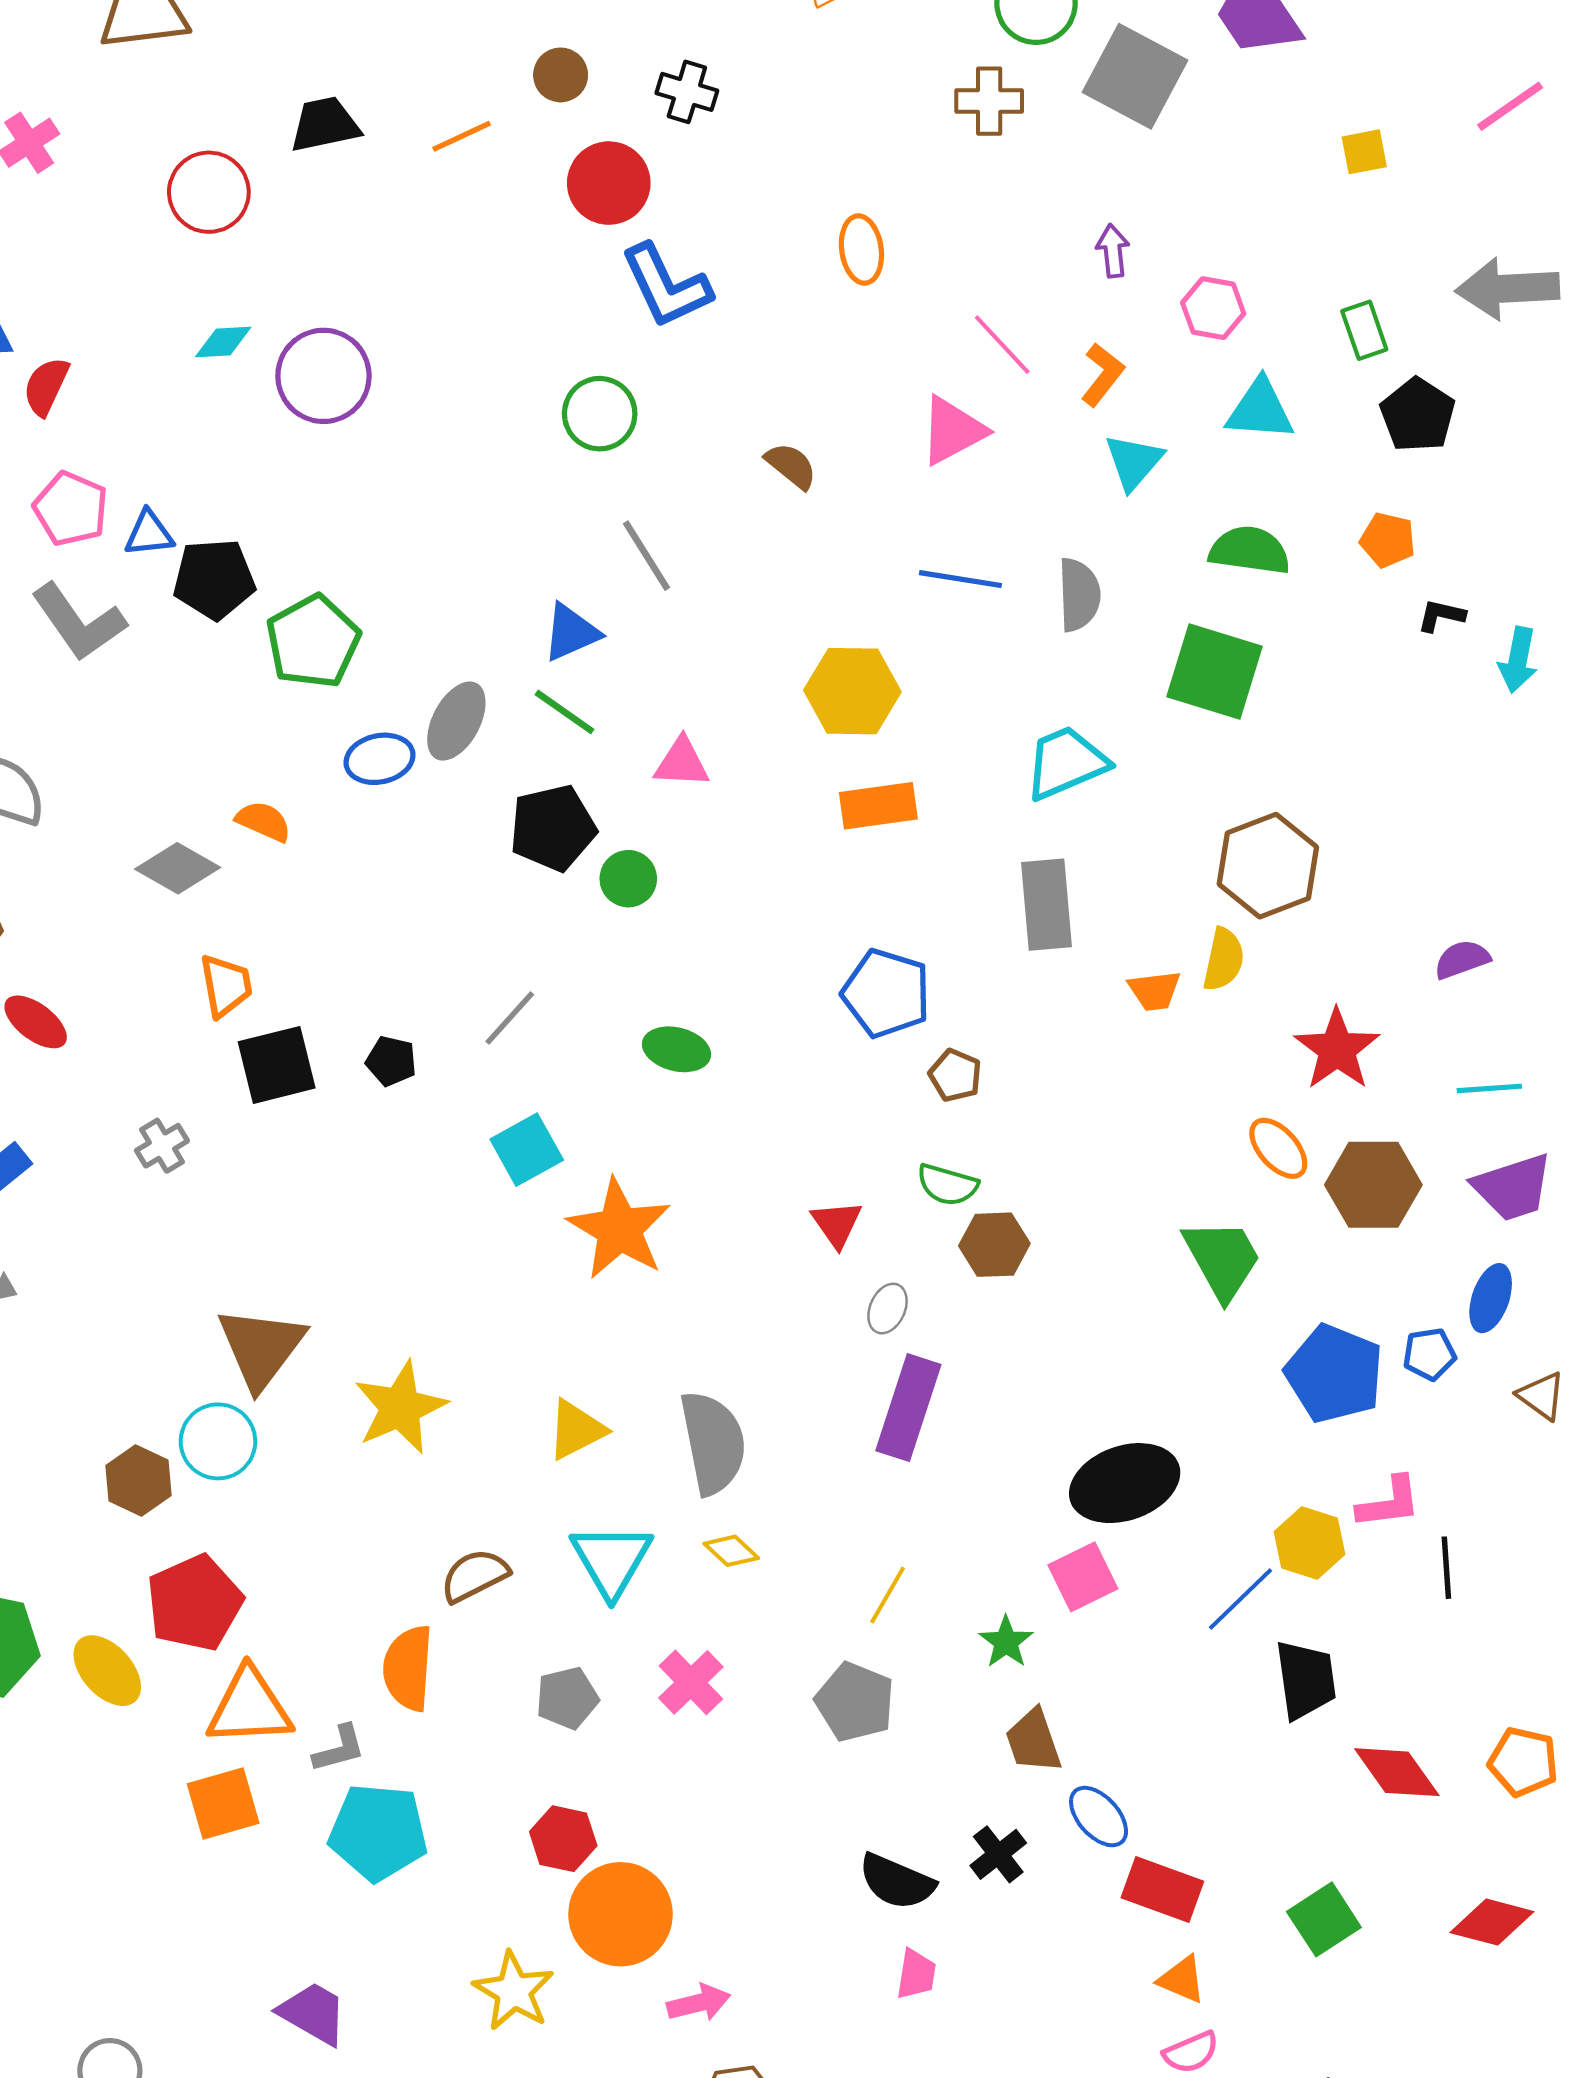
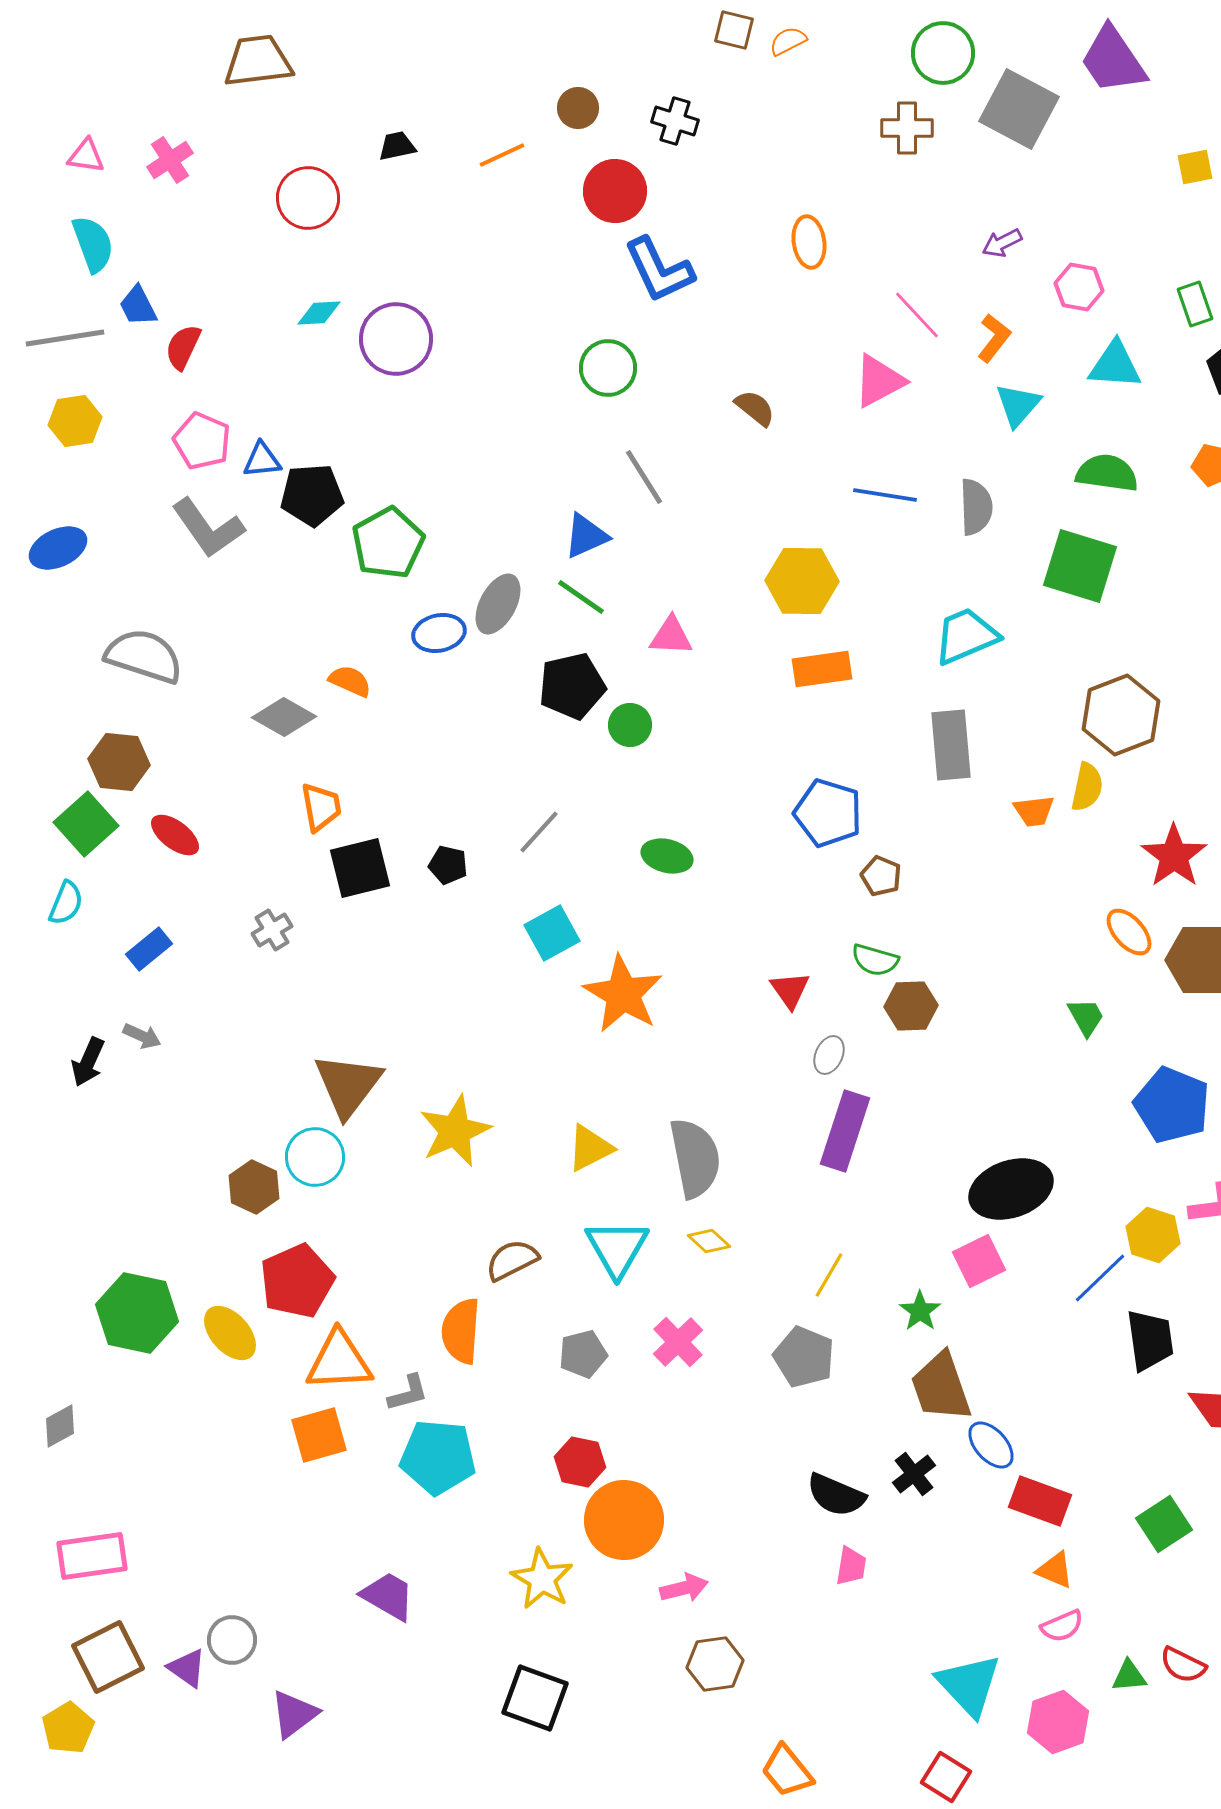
black trapezoid: (325, 124) -> (397, 146), size x0.7
purple arrow: (1113, 251) -> (1002, 243), turned -111
green trapezoid: (1222, 1259) -> (1086, 1017), size x0.6
brown trapezoid: (1033, 1741) -> (941, 1387), size x1.4

